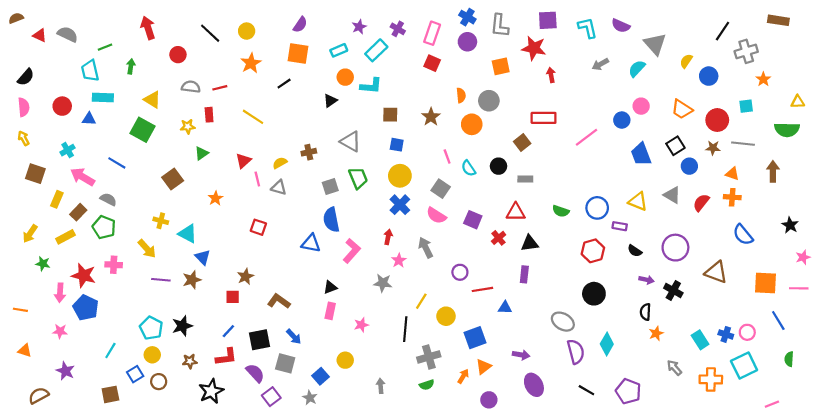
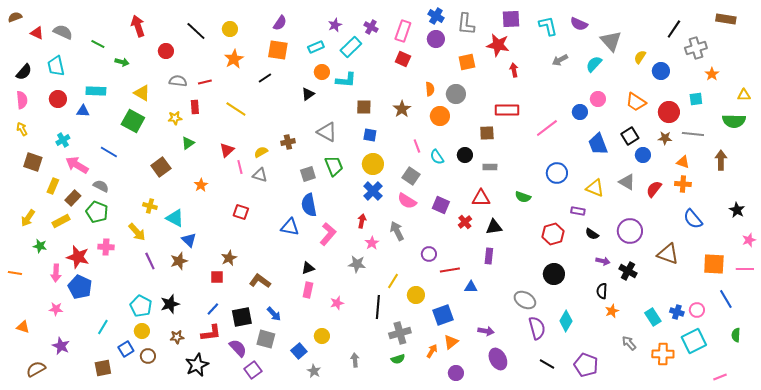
green line: (105, 47) -> (98, 44), turned 48
green arrow: (131, 66) -> (122, 62), turned 96
cyan trapezoid: (90, 71) -> (56, 66), moved
brown square: (522, 143) -> (487, 133), turned 35
blue circle: (597, 208) -> (557, 173), moved
purple line: (161, 280) -> (150, 261), turned 60
orange line: (20, 310) -> (15, 273), moved
gray star: (310, 398) -> (314, 371), moved

